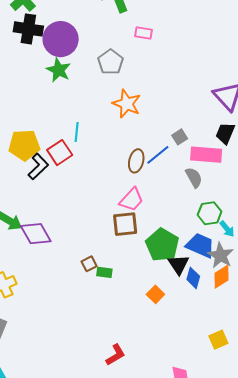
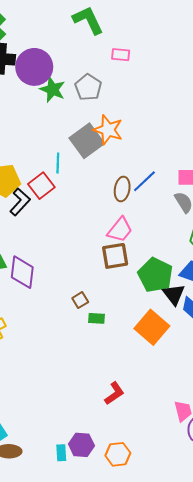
green star: (59, 70) -> (53, 89), moved
gray square: (180, 137) -> (87, 141), moved, size x2.0
purple diamond: (36, 234) -> (22, 272), turned 40
green rectangle: (104, 272) -> (96, 318), moved
orange square: (155, 294) -> (152, 327), size x1.8

